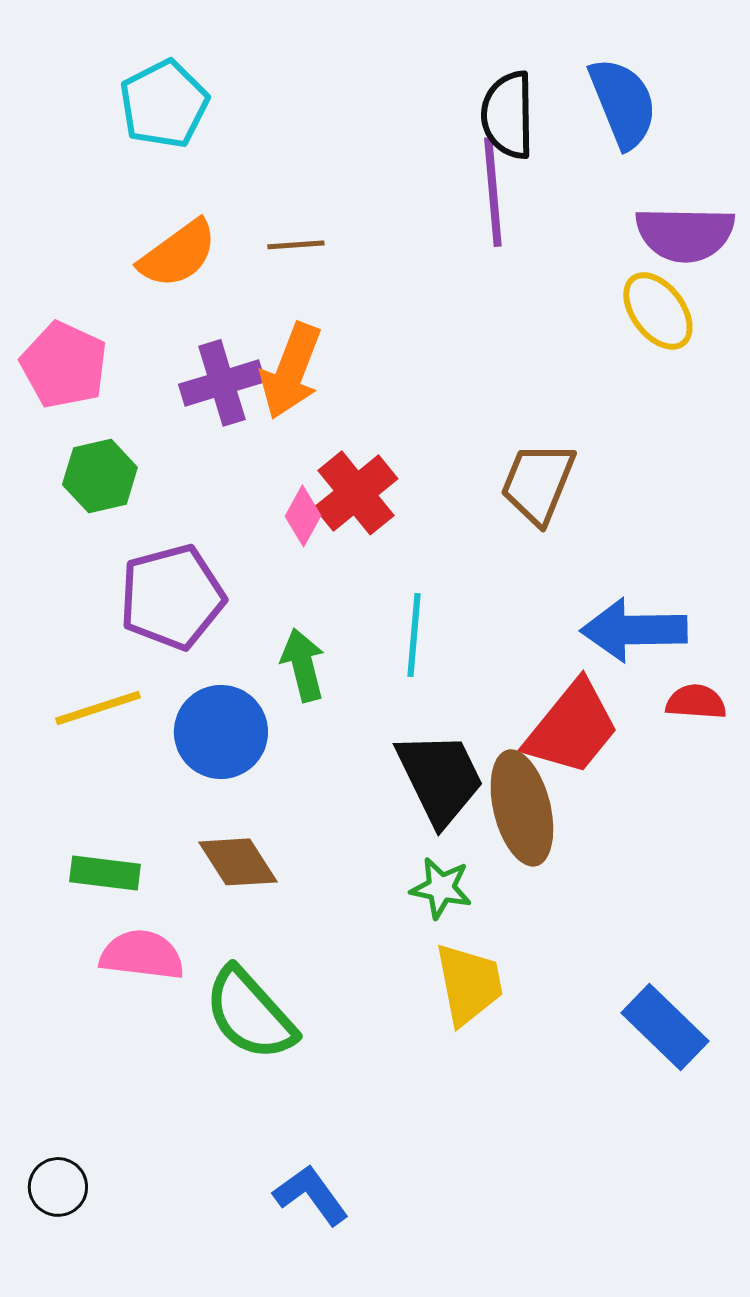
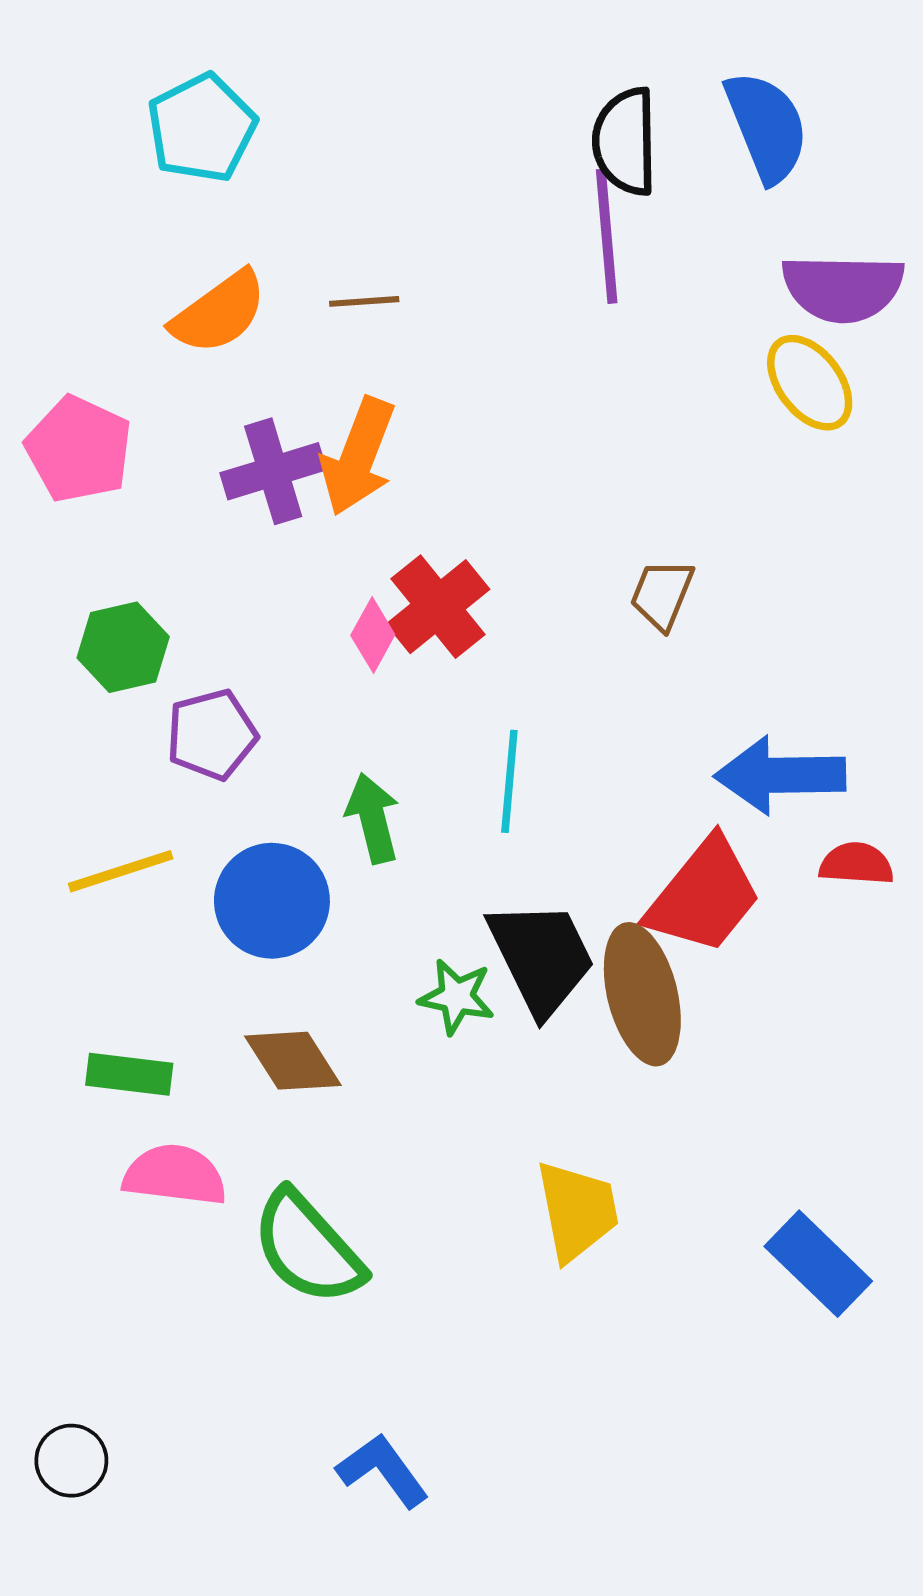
green hexagon: (100, 476) -> (123, 647), moved
brown trapezoid: (538, 483) -> (662, 594), size x0.7
purple pentagon: (172, 597) -> (212, 735), size x0.7
green star: (441, 888) -> (457, 997), moved

